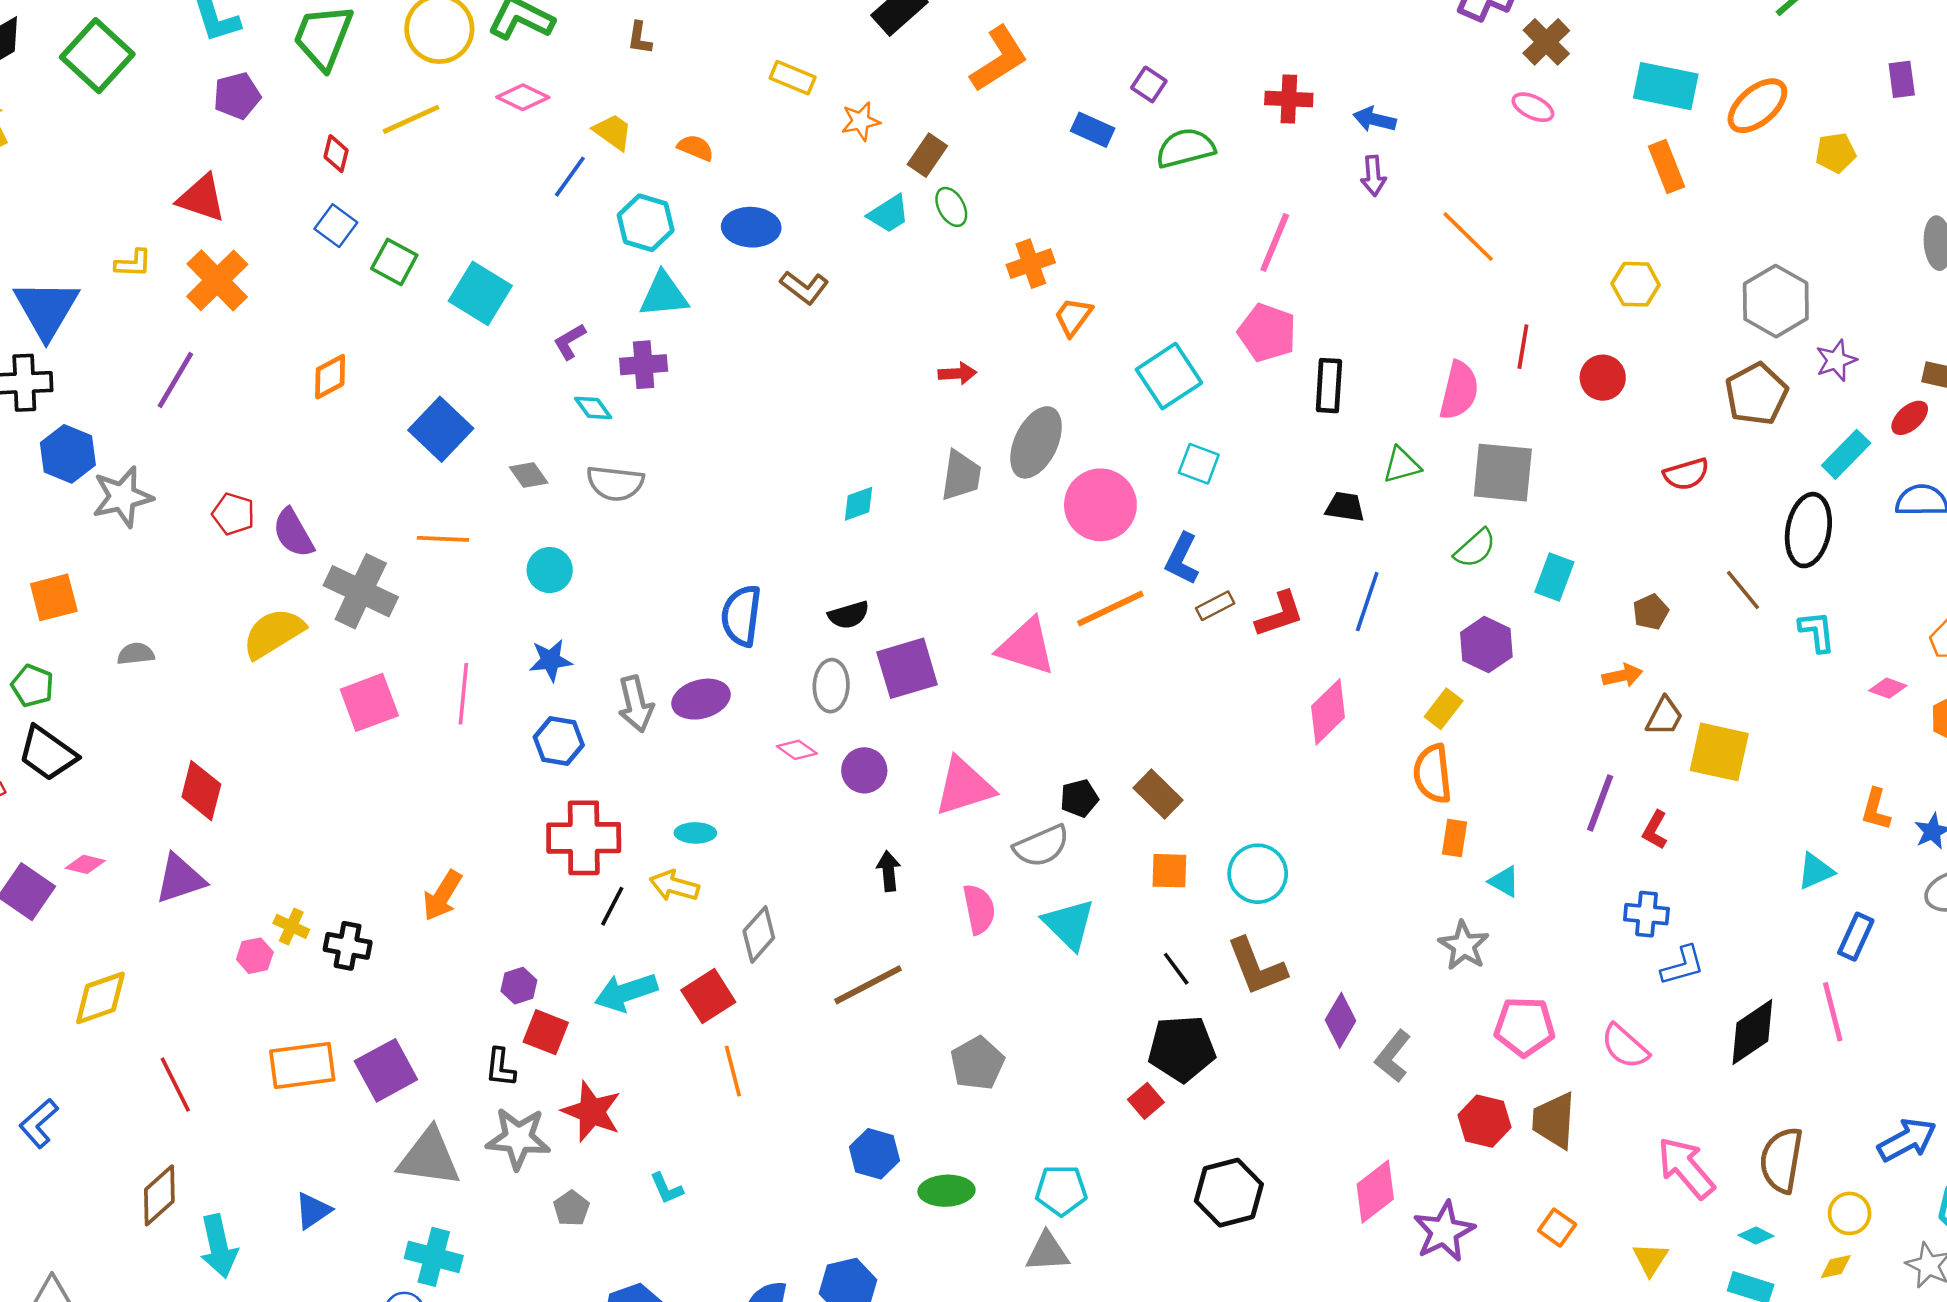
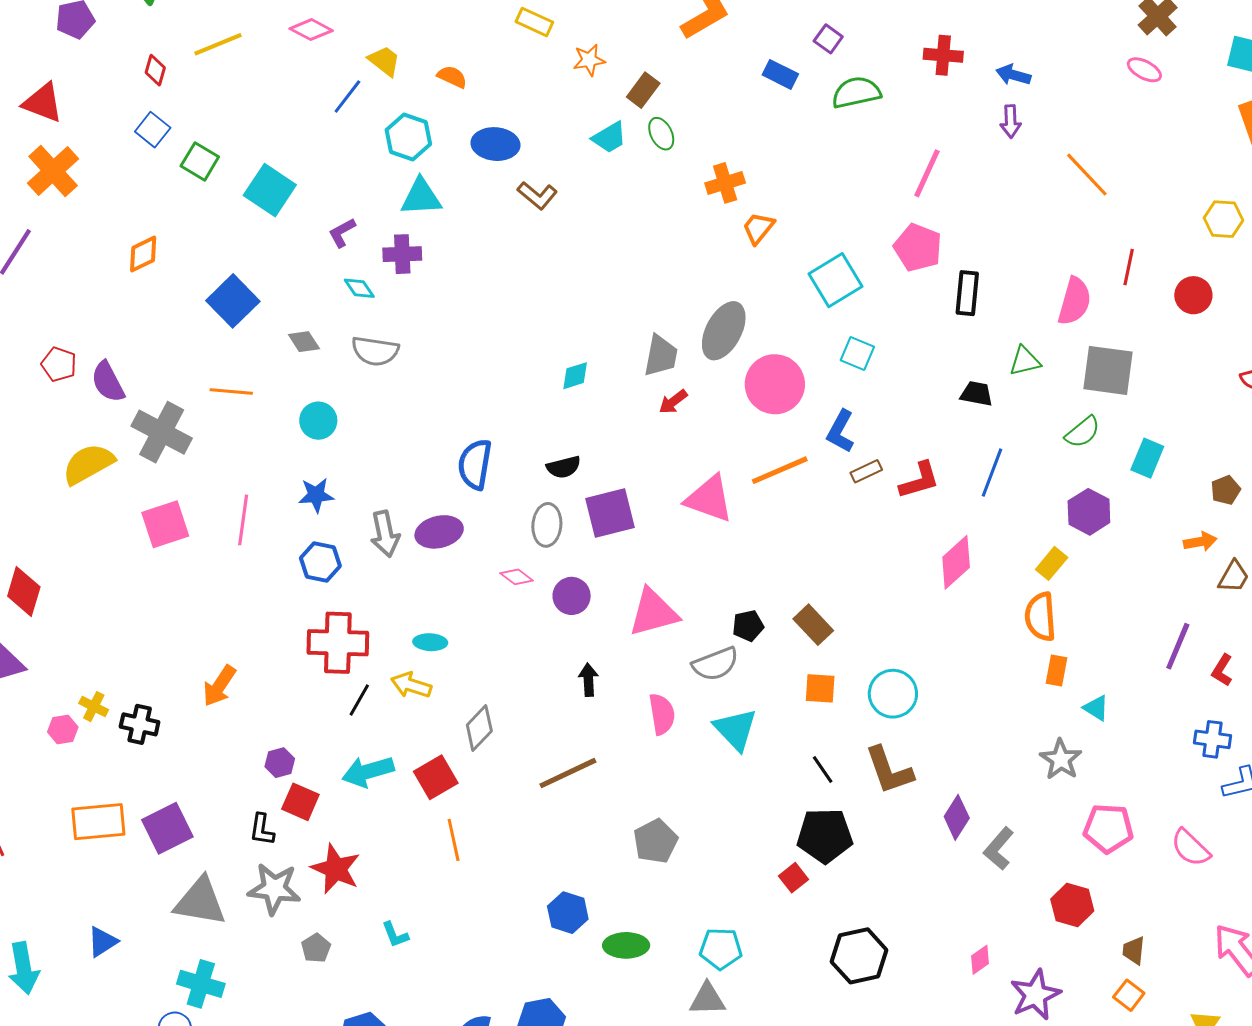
red arrow: (957, 373) -> (673, 402), moved, turned 144
brown trapezoid: (1554, 1120) -> (1134, 951), moved, size x0.6
pink diamond: (1375, 1192) -> (980, 960), size x0.6

